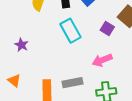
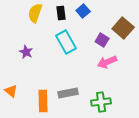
purple star: (21, 45) -> (26, 52), moved
pink arrow: (102, 60) -> (107, 62), moved

